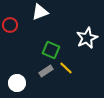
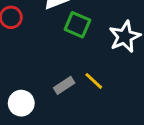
green square: (51, 50) -> (77, 25), moved

